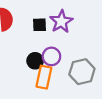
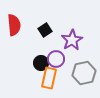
purple star: (61, 22) -> (72, 40), moved
black square: (39, 25) -> (45, 30), turned -32

